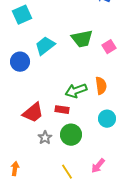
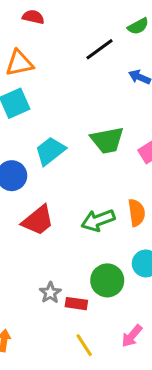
red rectangle: (62, 110) -> (76, 304), moved
red trapezoid: (33, 113) -> (38, 220), moved
green circle: (71, 135) -> (107, 280), moved

